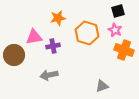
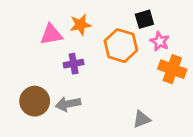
black square: (118, 11) -> (144, 19), moved
pink triangle: (34, 37) -> (51, 34), moved
brown circle: (14, 55) -> (35, 101), moved

